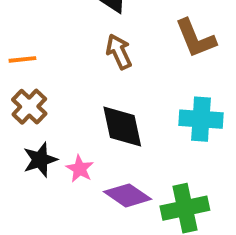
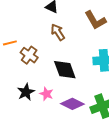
brown cross: (29, 107) -> (29, 55), moved

